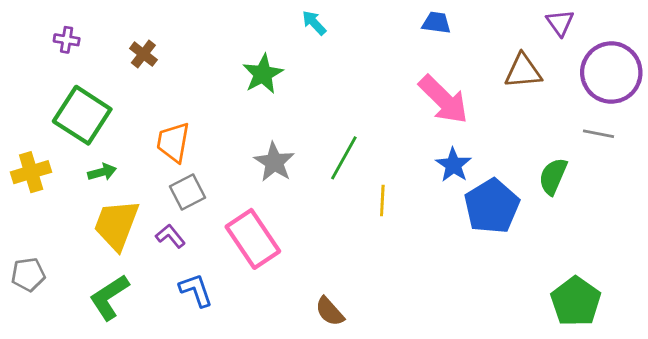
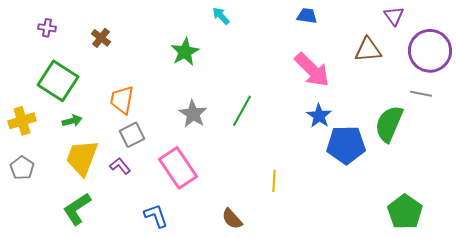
green semicircle: (553, 176) -> (389, 124), size x1.4
yellow line: (382, 201) -> (274, 181), moved
blue pentagon: (492, 206) -> (346, 145), turned 30
gray pentagon: (28, 274) -> (22, 168), moved, turned -30
blue L-shape: (196, 290) -> (156, 216), moved

